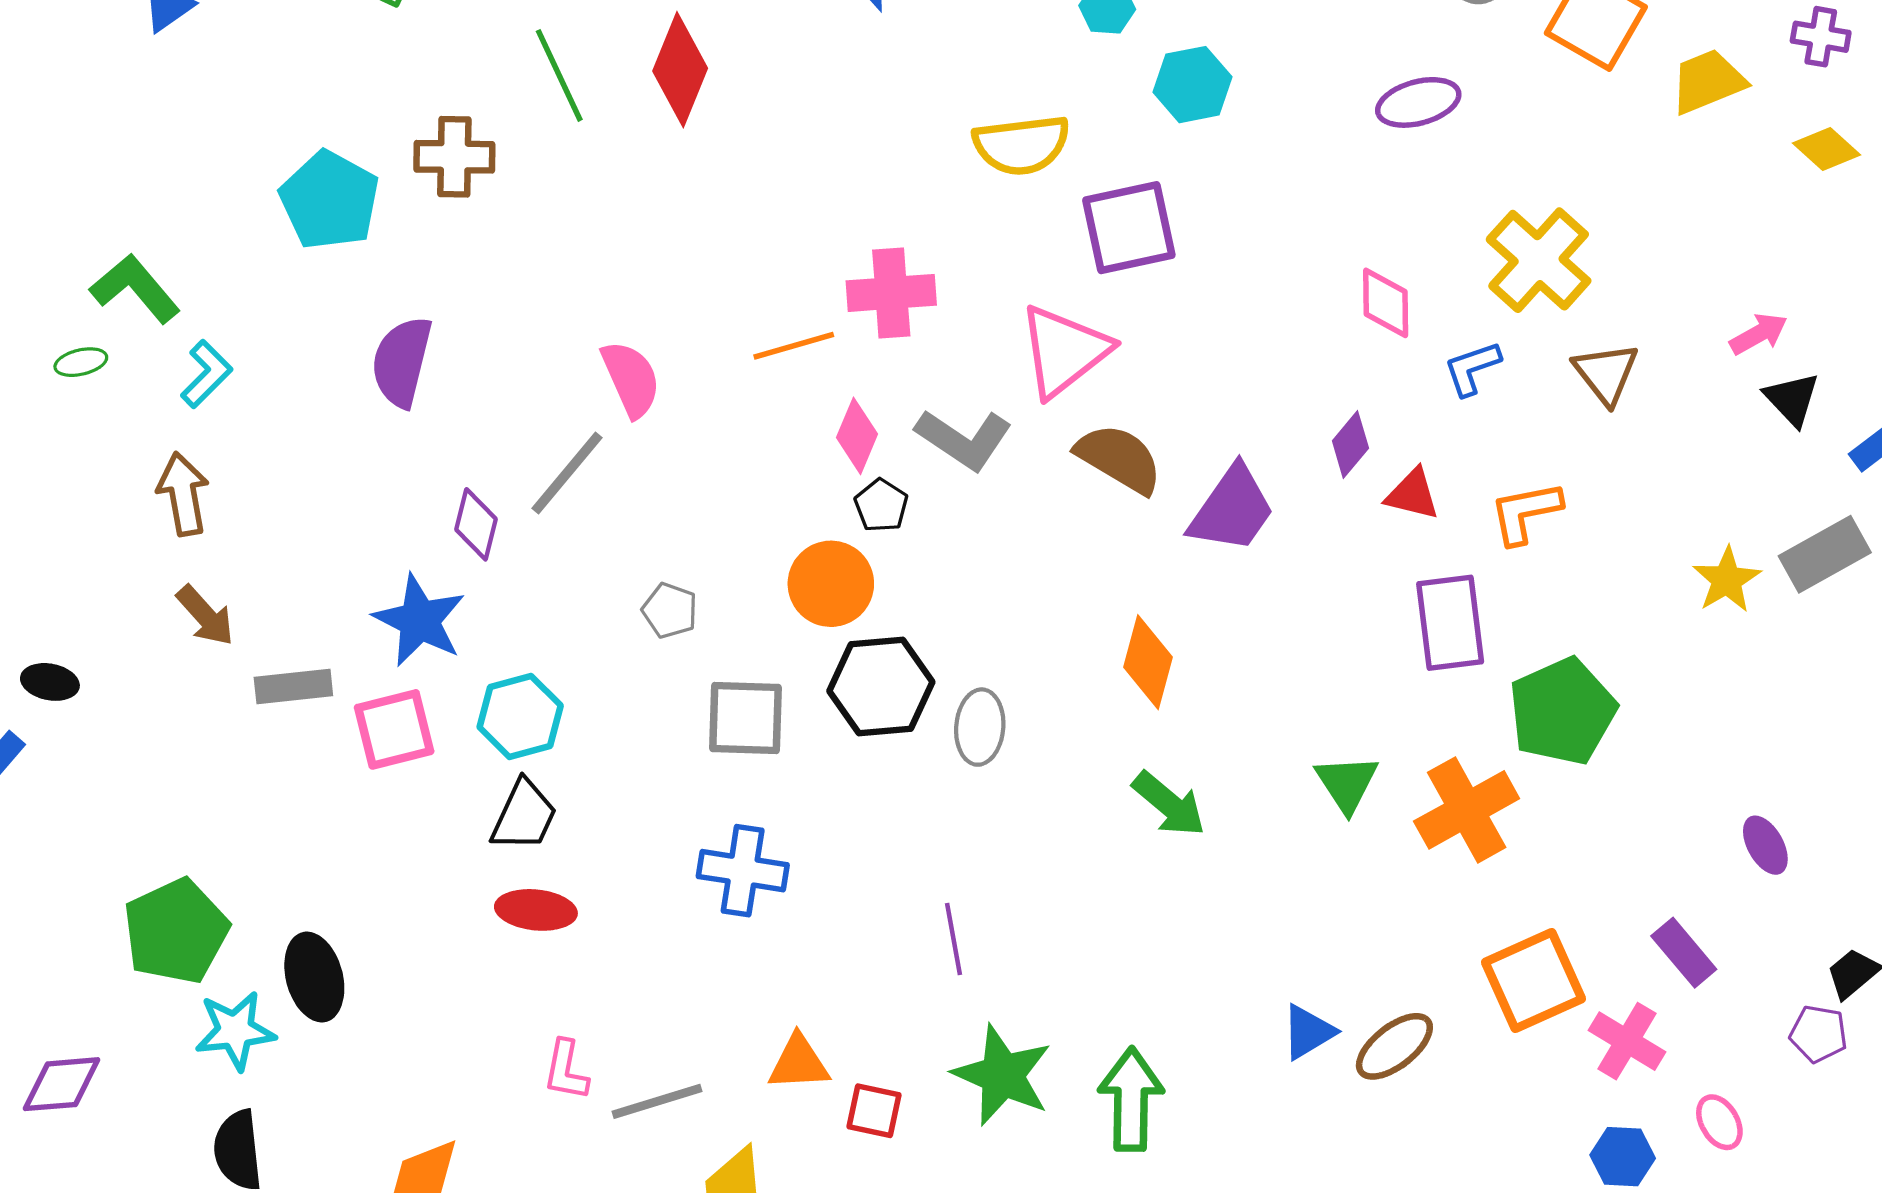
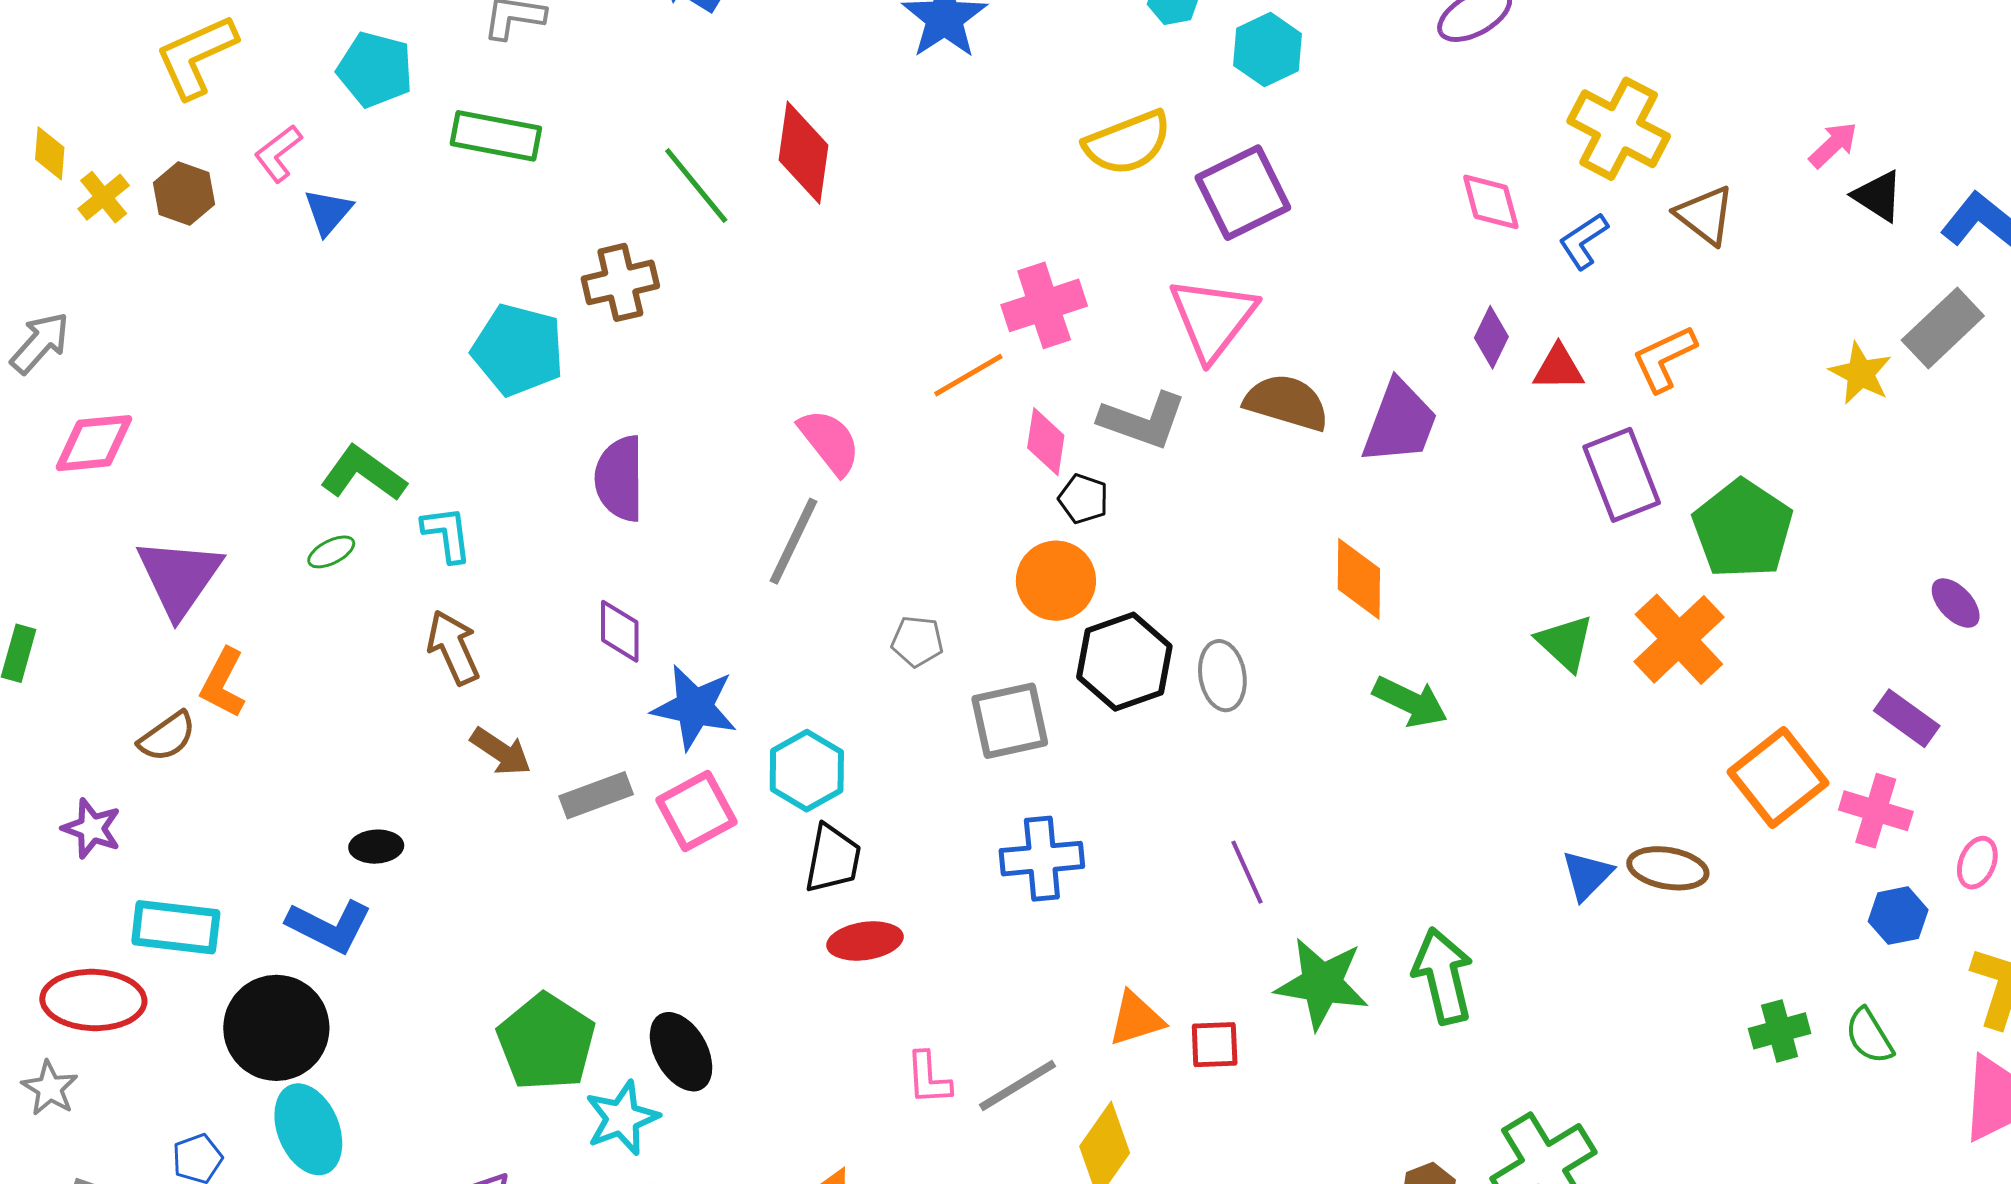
cyan L-shape: (206, 374) -> (447, 534), turned -38
purple diamond: (476, 524) -> (620, 631), moved
brown ellipse: (1394, 1046) -> (1668, 868), turned 62
pink ellipse: (1719, 1122) -> (1977, 863), turned 66

